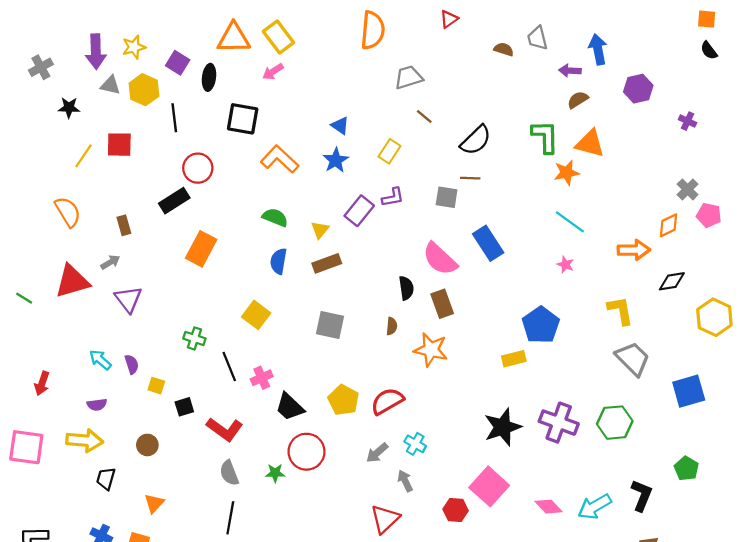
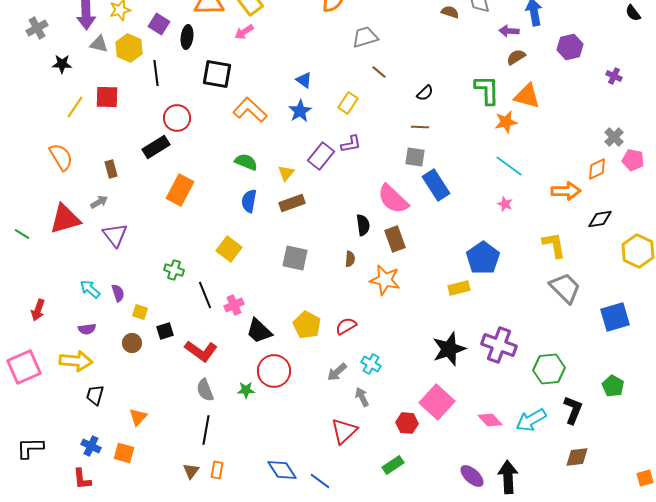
black semicircle: (476, 140) -> (425, 93), size x0.6
gray square: (447, 197) -> (415, 157), moved
red semicircle: (387, 401) -> (346, 326), size x0.7
green hexagon: (615, 423) -> (549, 369), moved
brown circle: (147, 445) -> (132, 343), moved
pink square: (26, 447) -> (24, 367), turned -32

